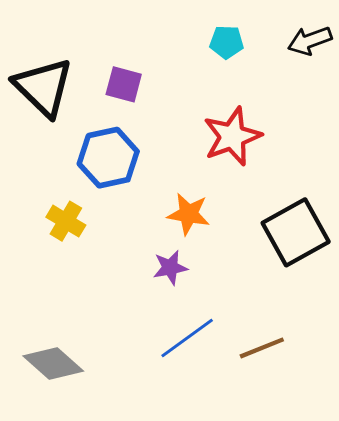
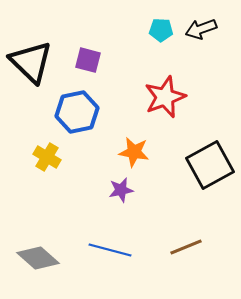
black arrow: (310, 41) -> (201, 29), moved
blue line: (187, 338) -> (110, 250), moved, turned 51

